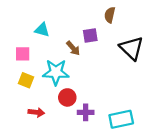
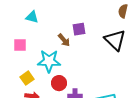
brown semicircle: (110, 15) -> (123, 11), moved
cyan triangle: (42, 30) -> (32, 17), moved
yellow square: (26, 80) -> (27, 78), moved, turned 32

